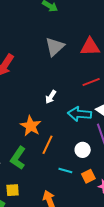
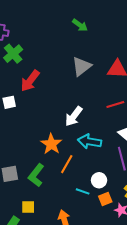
white arrow: (51, 97) -> (74, 116), size x1.5
cyan arrow: (79, 114) -> (89, 142), moved
white circle: (83, 150) -> (99, 180), moved

